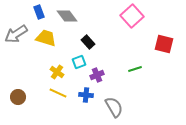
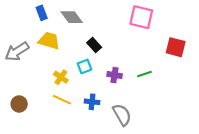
pink square: (132, 16) -> (141, 17), turned -35
gray arrow: (16, 34) -> (17, 51), moved
purple cross: (97, 75) -> (115, 75), moved, turned 32

